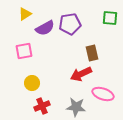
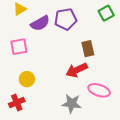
green square: (110, 18) -> (106, 13), turned -35
red cross: (42, 106) -> (17, 102), moved

